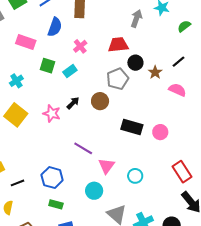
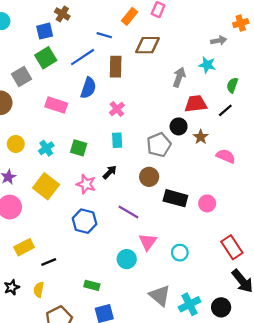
green semicircle: (184, 26) -> (232, 85), turned -32
red trapezoid: (118, 45) -> (196, 104), moved
black line: (179, 62) -> (225, 110), moved
green square: (47, 66) -> (79, 148), moved
cyan rectangle: (70, 71) -> (117, 140), moved, turned -56
brown circle: (100, 101) -> (149, 177), moved
purple line: (83, 148) -> (128, 212), moved
blue hexagon: (52, 178) -> (85, 221), moved
cyan circle: (94, 191) -> (127, 259), moved

